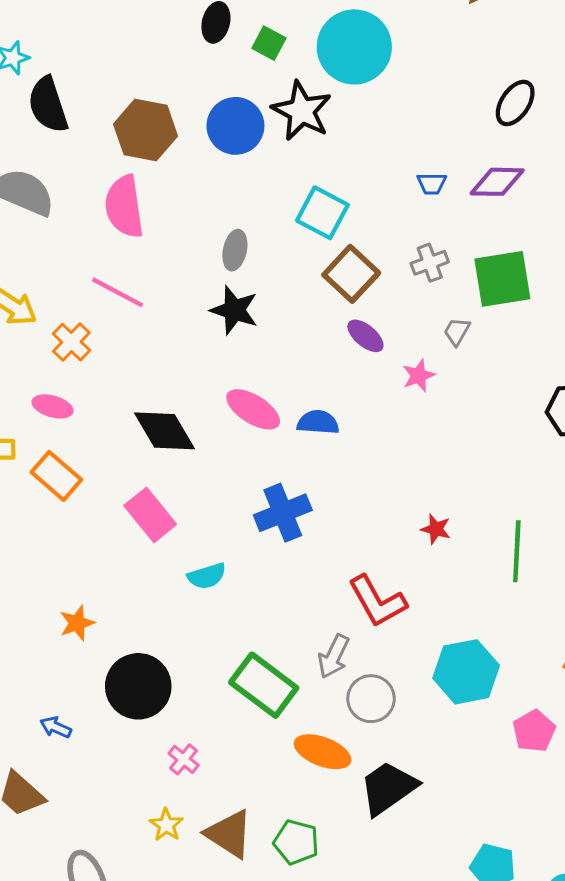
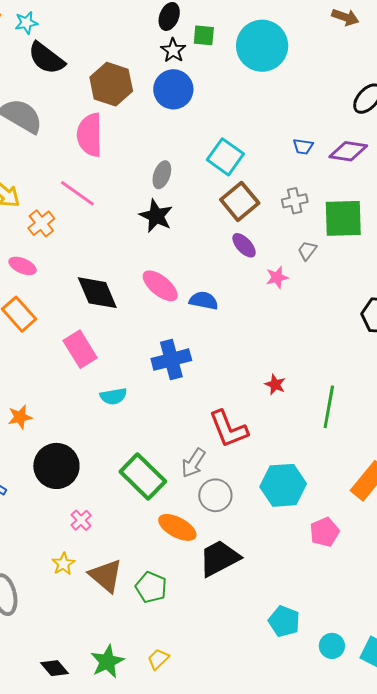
green square: (269, 43) -> (204, 35), turned -30
black semicircle: (48, 105) -> (46, 58), turned -42
black star: (302, 111) -> (173, 50), moved, size x0.6

